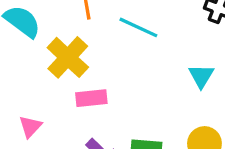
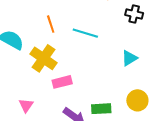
cyan triangle: (201, 76) -> (129, 58), turned 36

